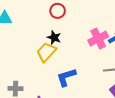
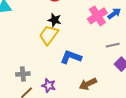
blue L-shape: (66, 77) -> (71, 57), turned 45

